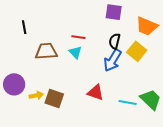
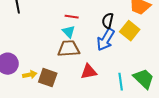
brown trapezoid: (46, 51) -> (69, 49), moved
red triangle: (95, 92) -> (89, 72), turned -30
cyan line: (128, 103) -> (121, 82), turned 72

